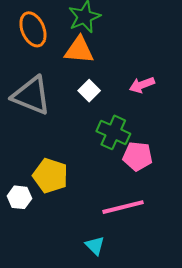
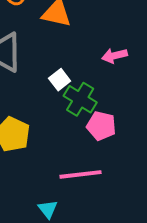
white square: (89, 91) -> (60, 80), moved

